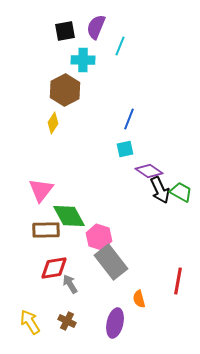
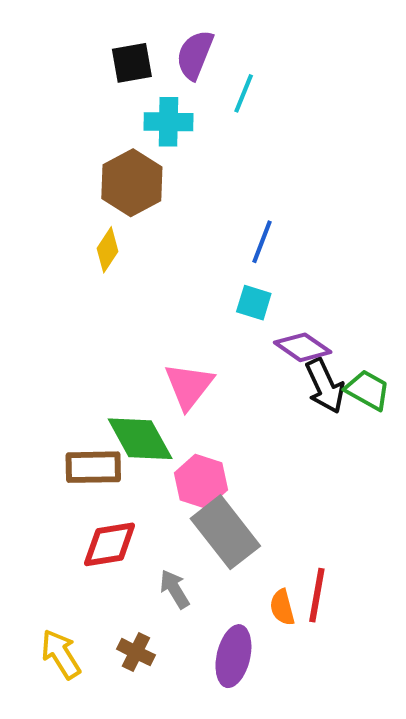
cyan square: (125, 149) -> (254, 303), turned 30
pink triangle: (41, 190) -> (189, 386), moved
red line: (178, 281) -> (317, 595), moved
gray arrow: (70, 284) -> (175, 589), moved

